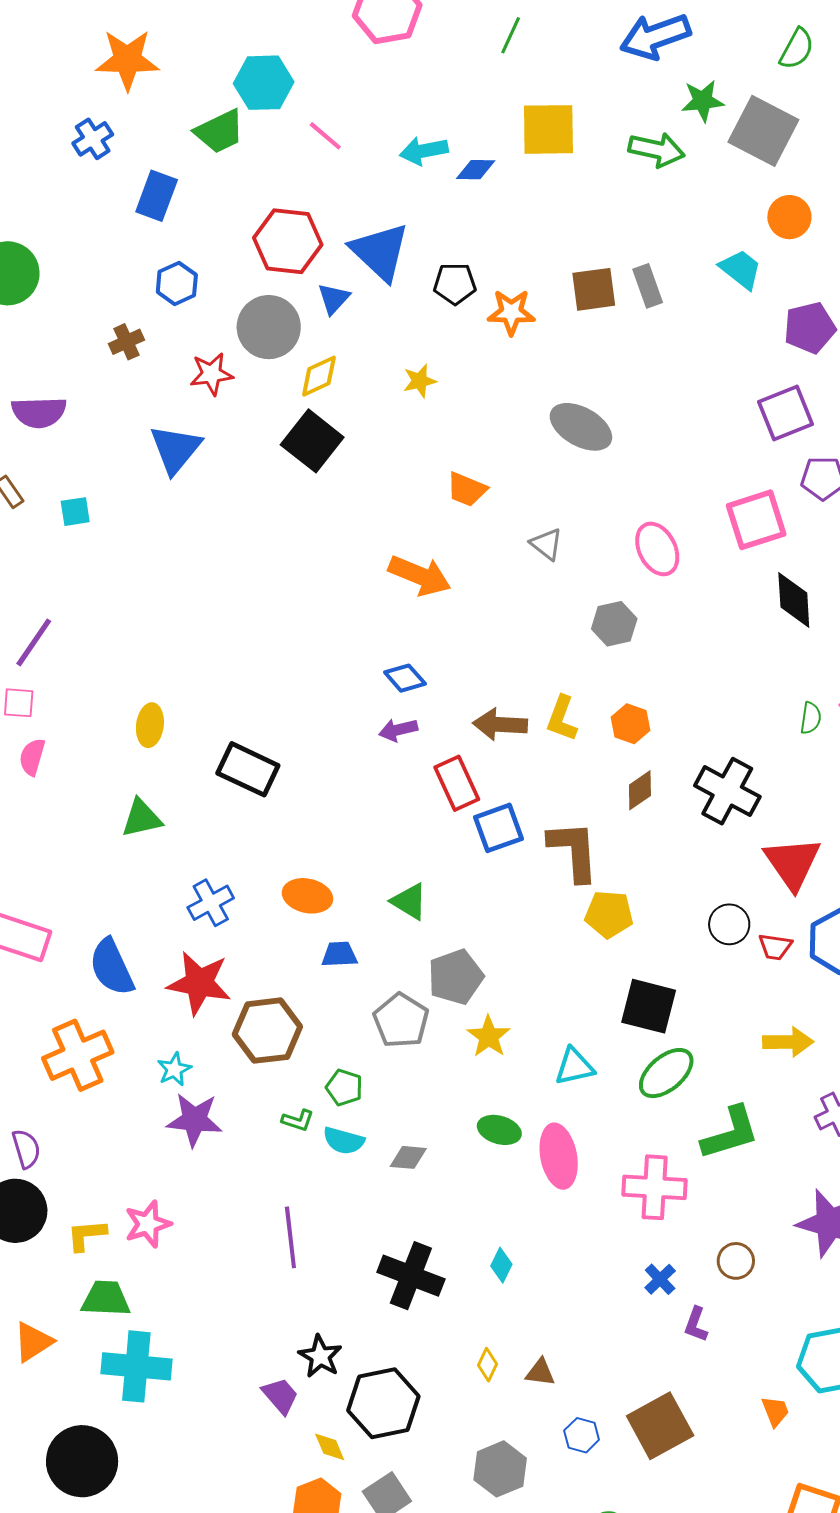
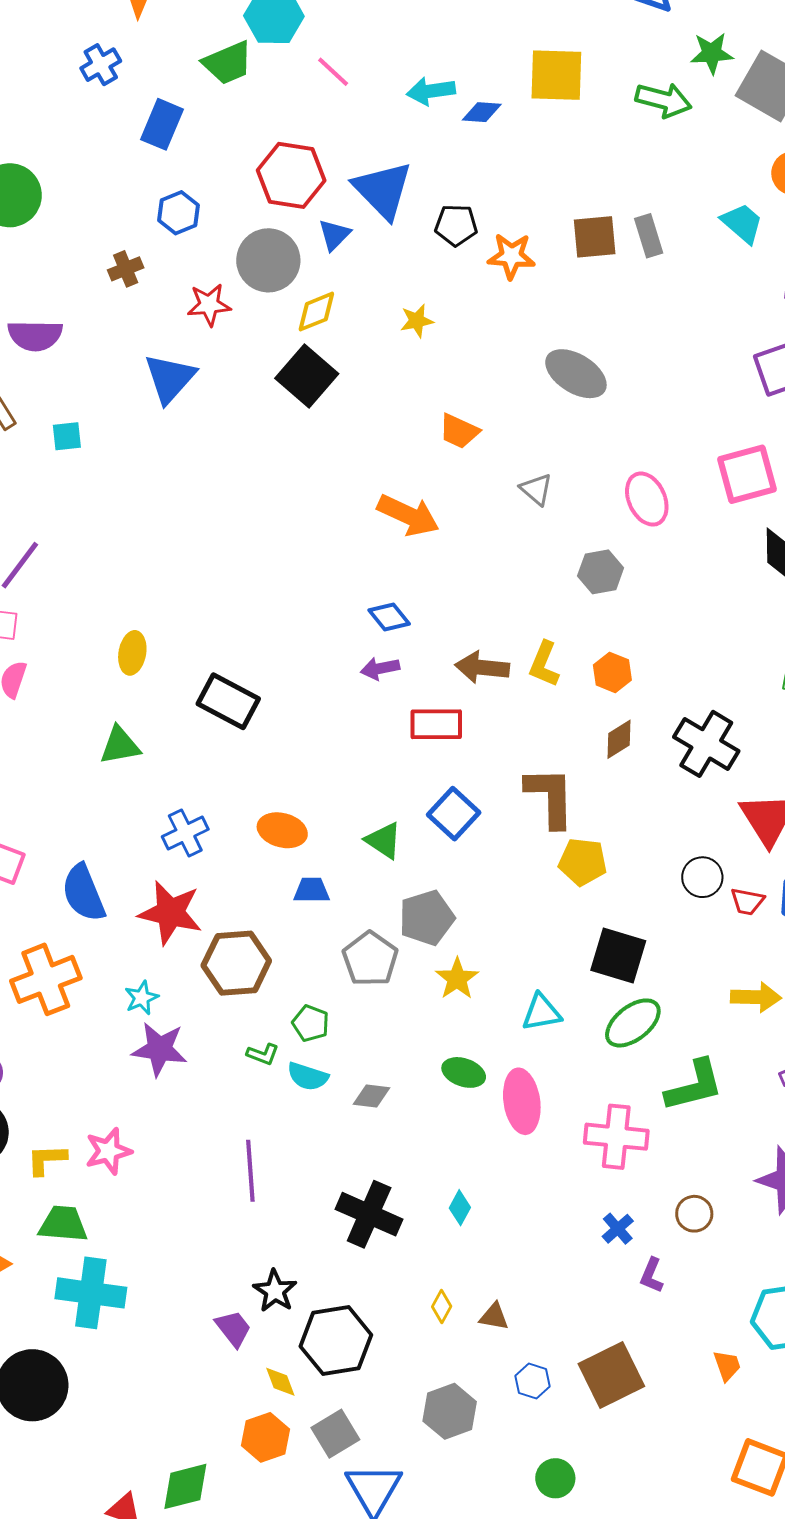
red rectangle: (457, 783) -> (436, 724), turned -68
blue square: (499, 828) -> (454, 814), moved, turned -30

